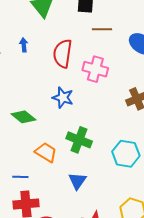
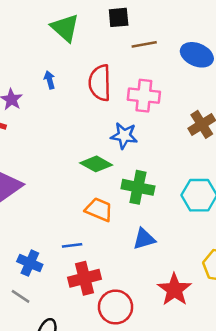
blue star: (63, 98) -> (124, 136), moved
green diamond: (23, 117) -> (96, 164), moved
blue triangle: (77, 181) -> (144, 239), turned 48

